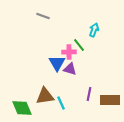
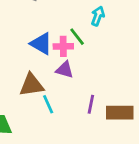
blue triangle: (57, 63) -> (41, 44), moved, turned -30
brown triangle: (45, 96) -> (32, 85), moved
cyan line: (61, 103) -> (48, 104), moved

